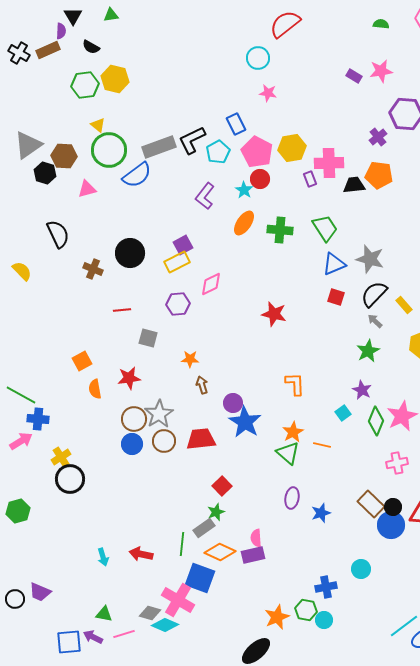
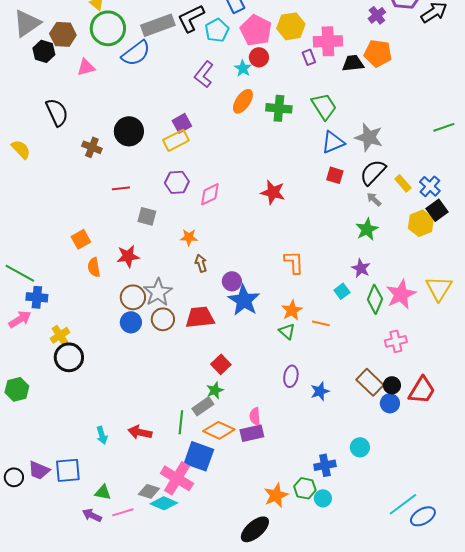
pink diamond: (211, 284) -> (210, 194), moved
green triangle: (288, 453) -> (287, 331), size x0.7
blue circle: (391, 525) -> (390, 403), size x0.7
blue square: (69, 642) -> (68, 470), moved

